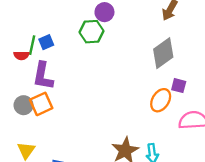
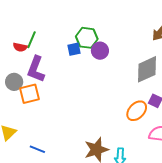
purple circle: (104, 12) -> (100, 51), moved
blue square: (46, 42) -> (74, 49), moved
gray circle: (24, 105) -> (14, 82), moved

